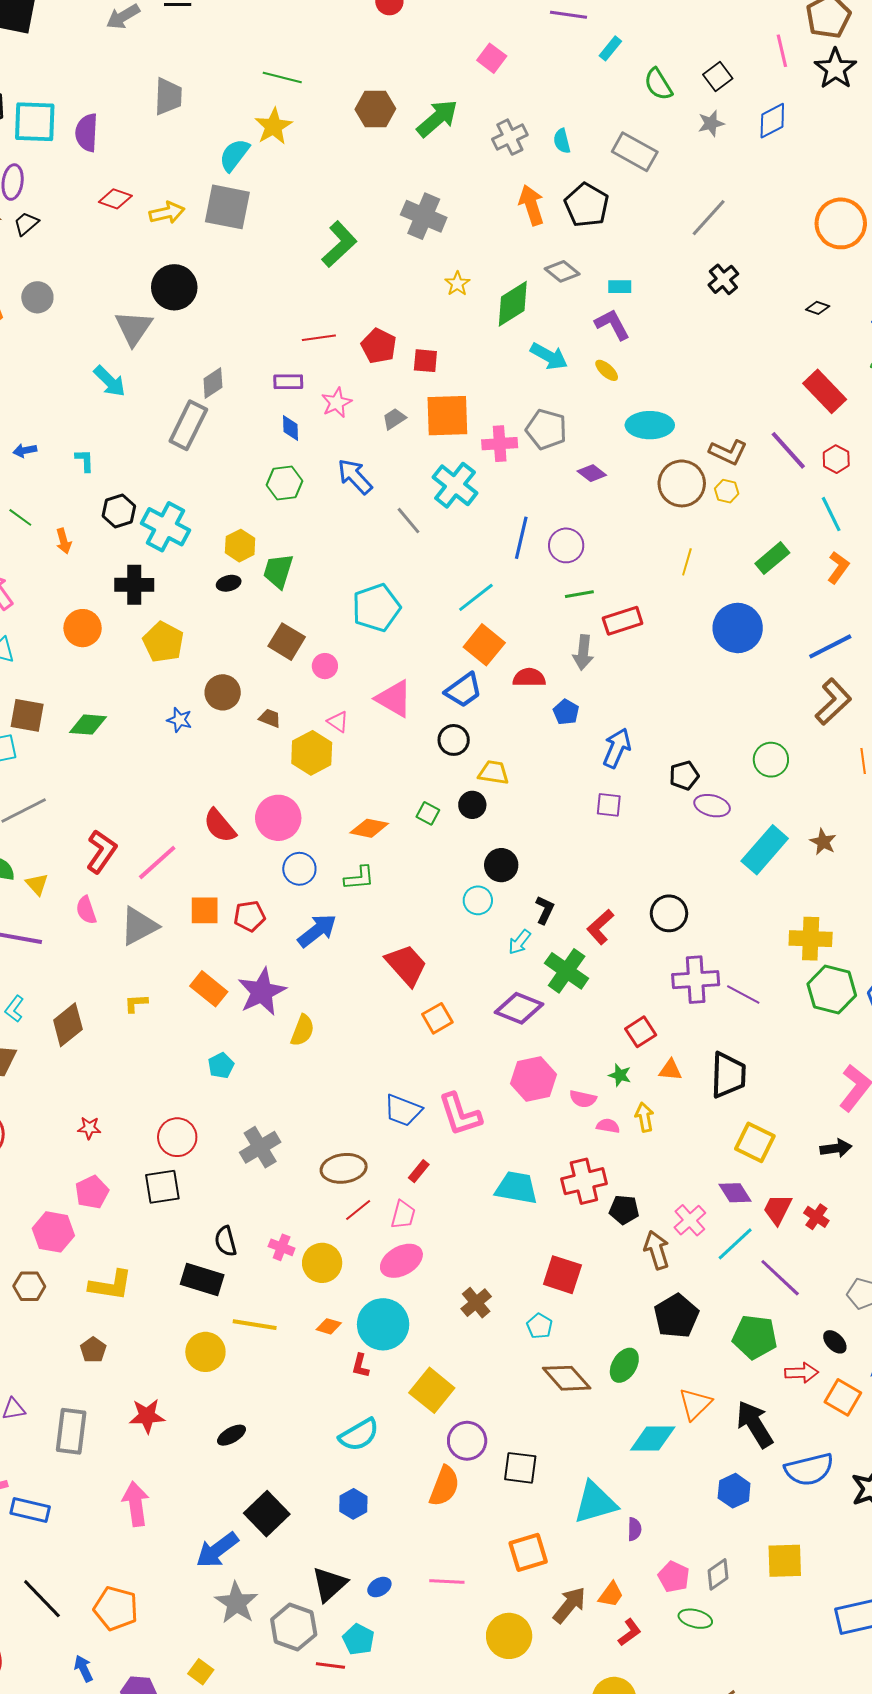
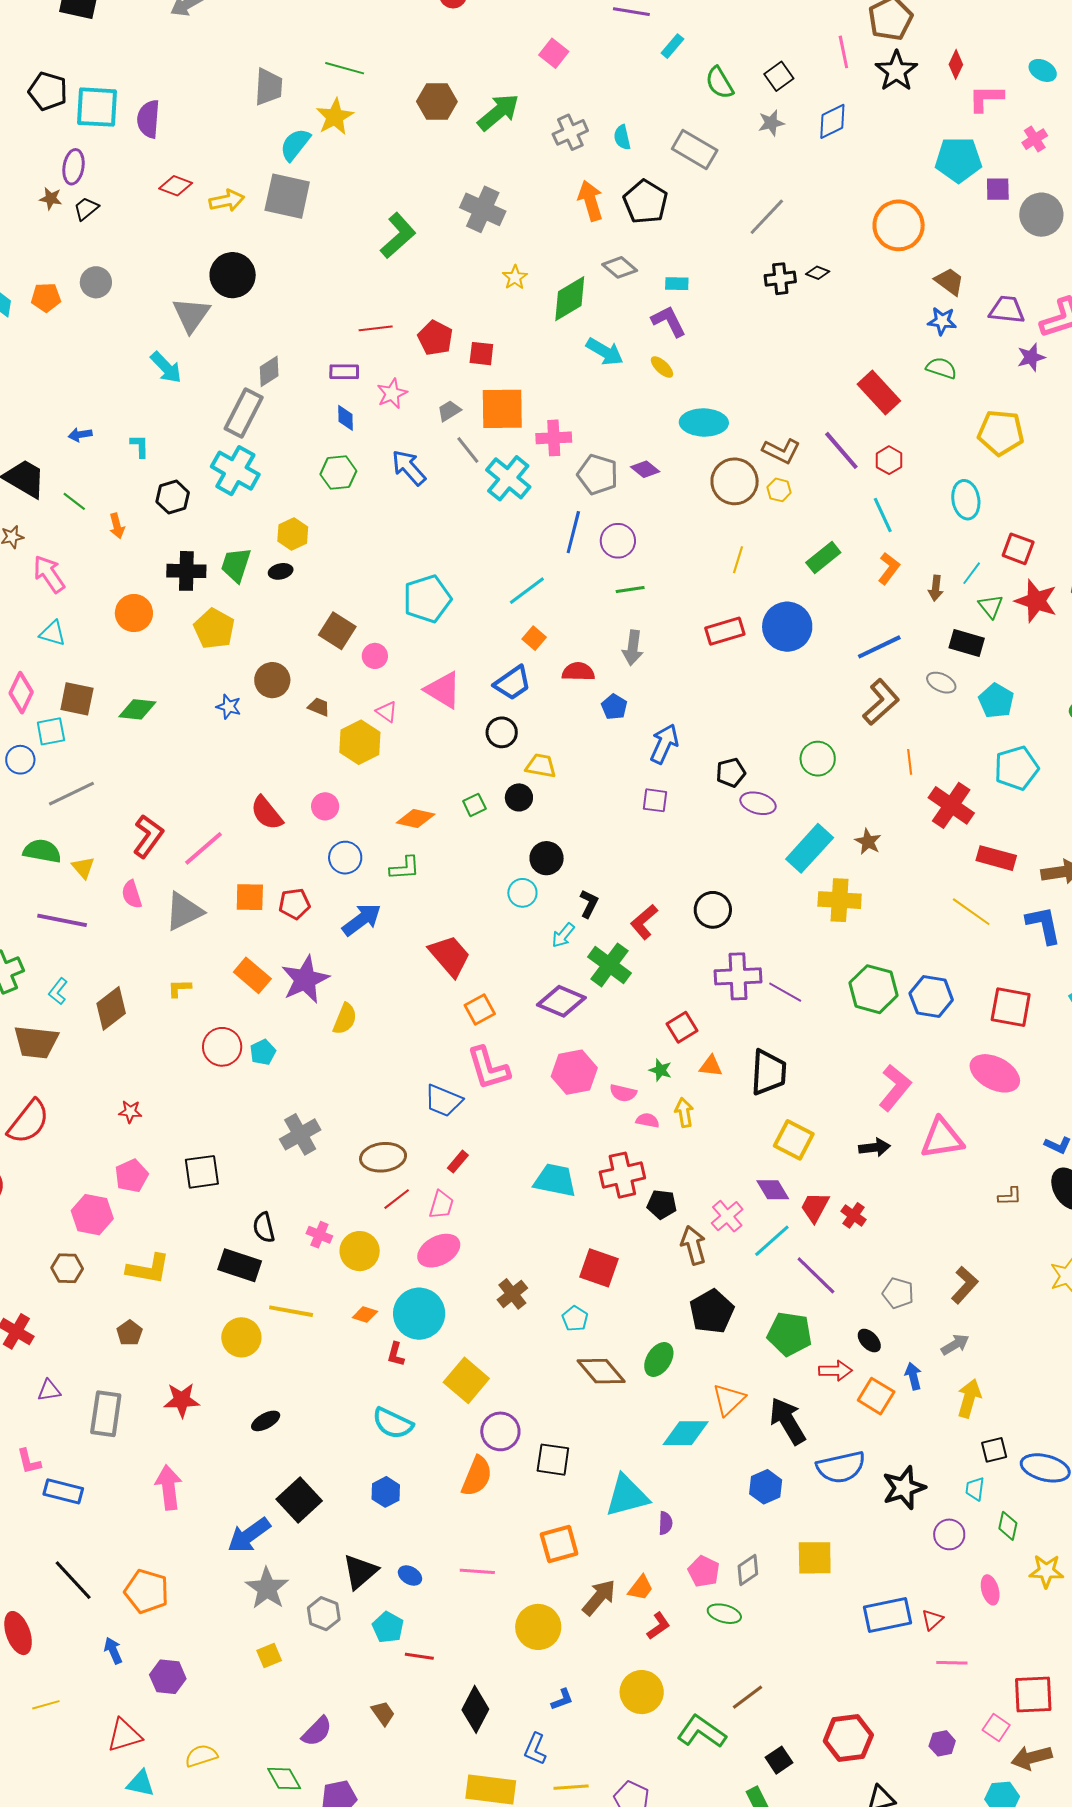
gray trapezoid: (168, 96) -> (268, 87), moved
black cross: (723, 279) -> (780, 279), turned 32
black diamond: (818, 308) -> (818, 273), moved
gray pentagon: (546, 429) -> (598, 474), moved
gray line: (408, 521) -> (468, 450), moved
cyan cross: (165, 527) -> (235, 471), moved
green trapezoid: (278, 571) -> (236, 565), moved
red rectangle: (623, 621) -> (725, 631), moved
orange square: (484, 645) -> (534, 638), size x0.6
green square: (428, 813) -> (474, 805), turned 35
pink circle: (278, 818) -> (325, 806), size x0.6
yellow cross: (811, 939) -> (840, 900), moved
pink L-shape: (460, 1114) -> (488, 1068), moved
red circle: (177, 1137) -> (222, 1047), moved
cyan semicircle: (359, 1435) -> (393, 1423), turned 54
blue ellipse: (379, 1587) -> (410, 1576), turned 60
gray hexagon: (294, 1627) -> (324, 1614), size x0.7
red line: (330, 1665) -> (419, 1656), moved
yellow square: (201, 1672) -> (269, 1656), moved, turned 30

